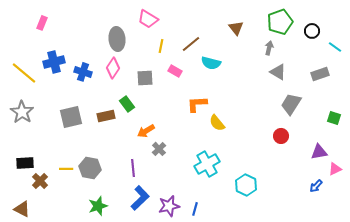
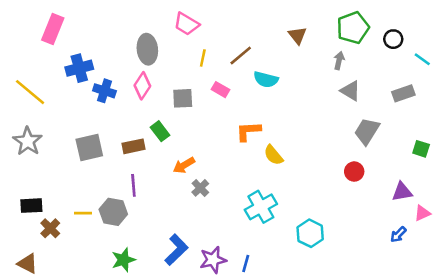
pink rectangle: (42, 23) -> (53, 29), size x1.6
blue cross: (54, 62) -> (79, 68), moved
purple line: (133, 168) -> (133, 185), moved

